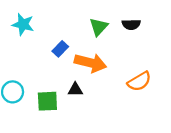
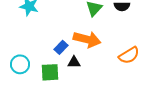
blue rectangle: (60, 49) -> (61, 47), moved

